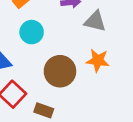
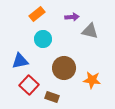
orange star: (98, 60) -> (92, 80), moved

